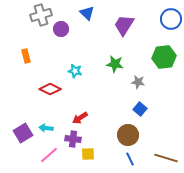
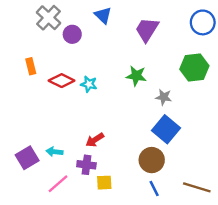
gray cross: (41, 15) -> (48, 18), turned -30
red diamond: (50, 89) -> (62, 81), moved
blue square: (140, 109) -> (166, 129), size x1.6

